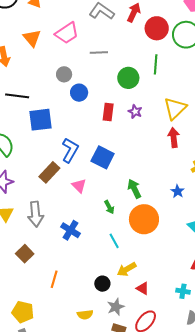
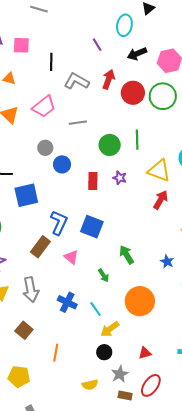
green line: (156, 64) -> (137, 140), moved
yellow triangle: (175, 108) -> (159, 171), turned -50
red arrow: (174, 138) -> (161, 200), turned 42
blue star: (178, 191) -> (167, 262), moved
orange circle: (144, 219) -> (140, 301), moved
cyan line: (114, 241) -> (96, 309), moved
yellow arrow: (127, 269) -> (110, 329), moved
red triangle: (143, 288) -> (145, 353), turned -40
yellow pentagon: (23, 312) -> (19, 377), moved

